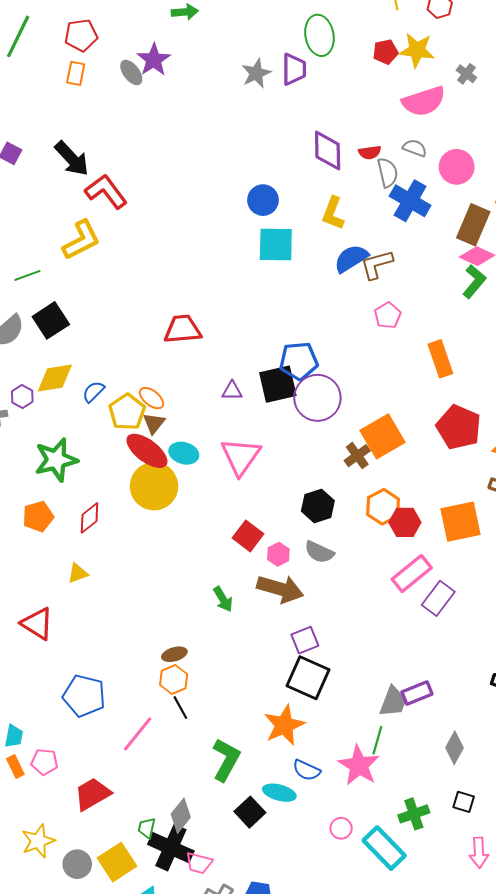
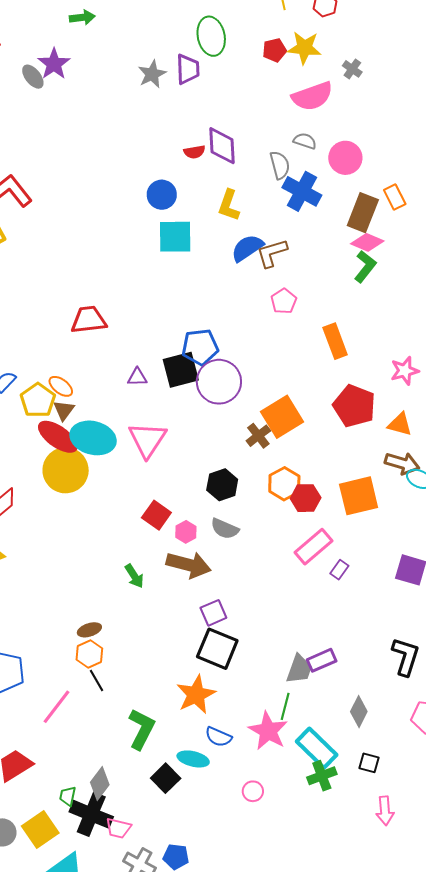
red semicircle: (370, 152) -> (194, 152), moved
cyan ellipse: (184, 453) -> (93, 438), size x1.6
purple rectangle: (438, 598) -> (339, 570), size x0.6
cyan rectangle: (384, 848) -> (317, 748), moved

